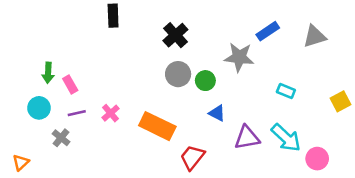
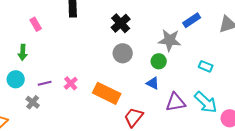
green circle: (205, 81) -> (159, 61), moved
pink rectangle: (70, 84) -> (36, 24), moved

